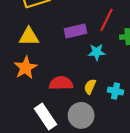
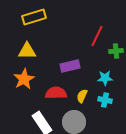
purple rectangle: (76, 31) -> (70, 66), moved
cyan star: (97, 52) -> (105, 78), moved

